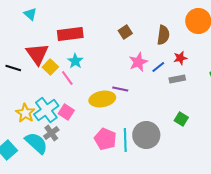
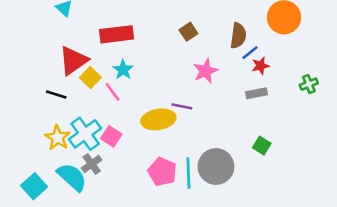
red triangle: (37, 54) -> (73, 61), turned 30
blue line: (158, 67) -> (250, 53), moved
black line: (13, 68) -> (56, 95), moved

